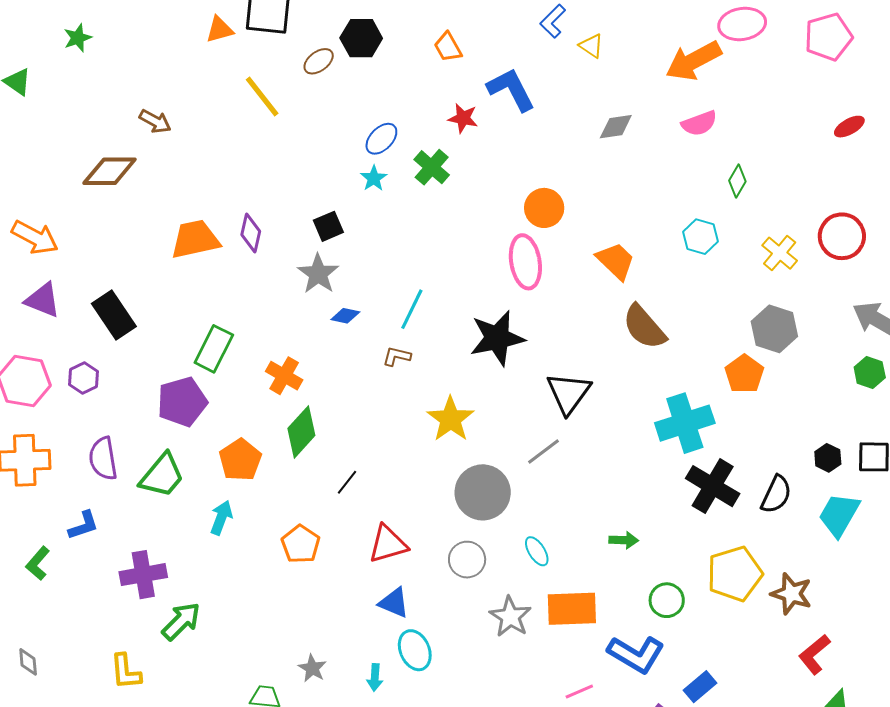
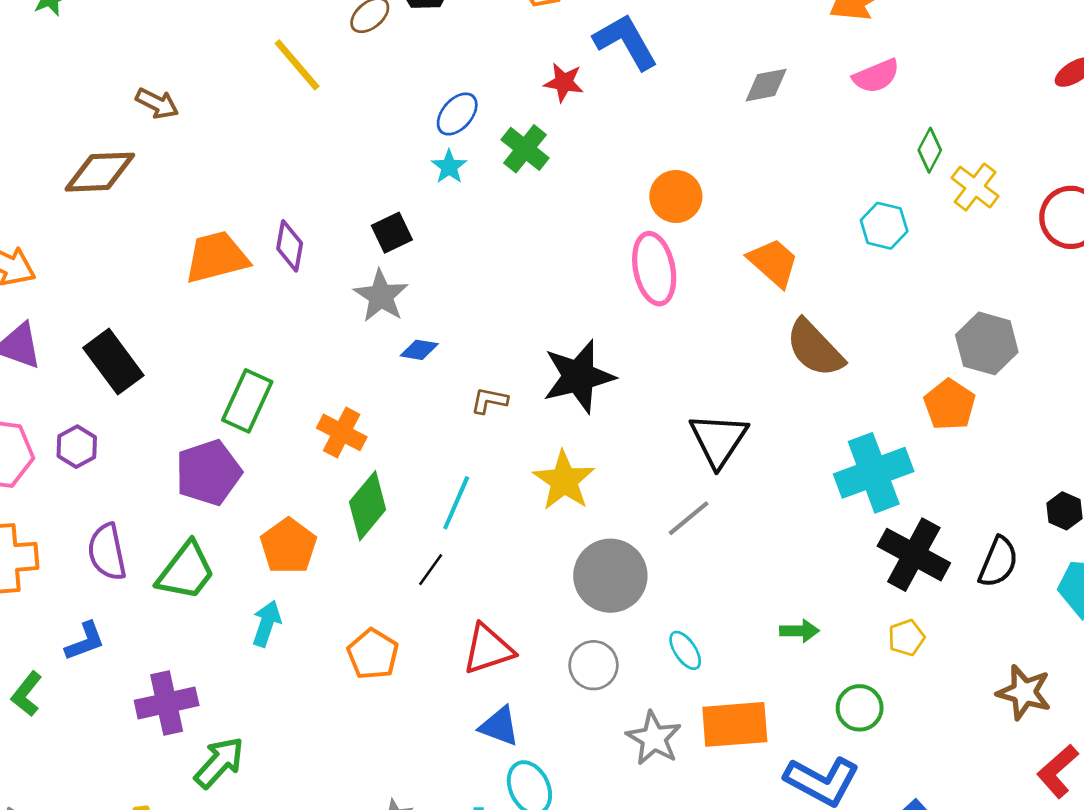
yellow cross: (780, 253) -> (975, 187), moved
cyan line: (412, 309) -> (456, 503), moved
black star: (497, 338) -> (579, 376), moved
yellow pentagon: (735, 574) -> (906, 638), moved, size x0.5

